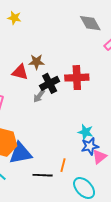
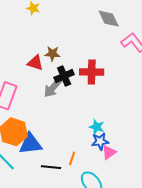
gray arrow: (39, 96) -> (53, 88), size x1.5

